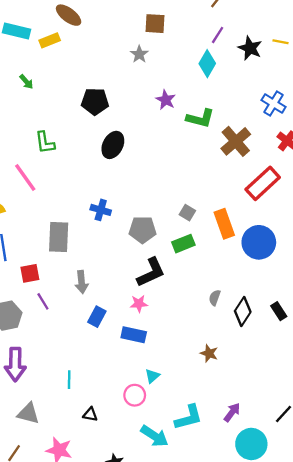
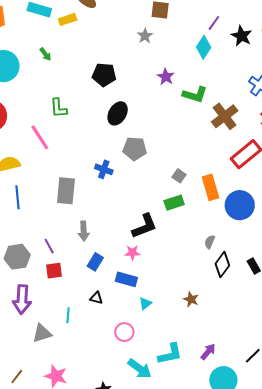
gray pentagon: (142, 230) -> (135, 149), moved
red square: (30, 273) -> (54, 271), moved
gray semicircle: (215, 298) -> (210, 242), moved
cyan triangle: (152, 376) -> (145, 304), moved
gray triangle: (28, 413) -> (42, 333), moved, turned -35
black triangle: (90, 414) -> (96, 298), moved

